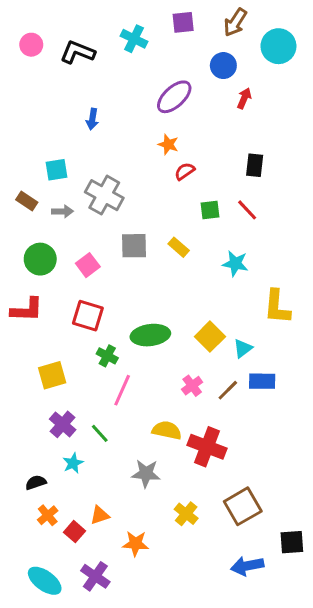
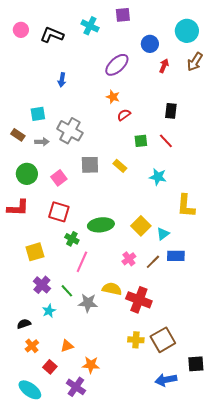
brown arrow: (235, 22) -> (195, 62), moved
gray star: (146, 474) -> (88, 303), moved
yellow cross: (186, 514) -> (136, 340), moved, turned -35
red square: (74, 532) -> (50, 367), moved
purple cross: (95, 576) -> (76, 387), moved

